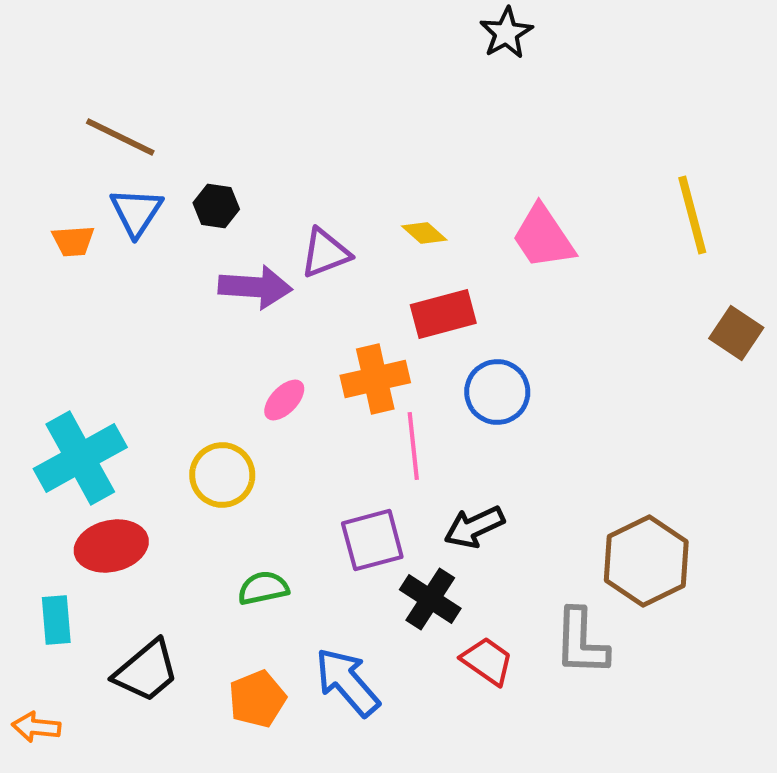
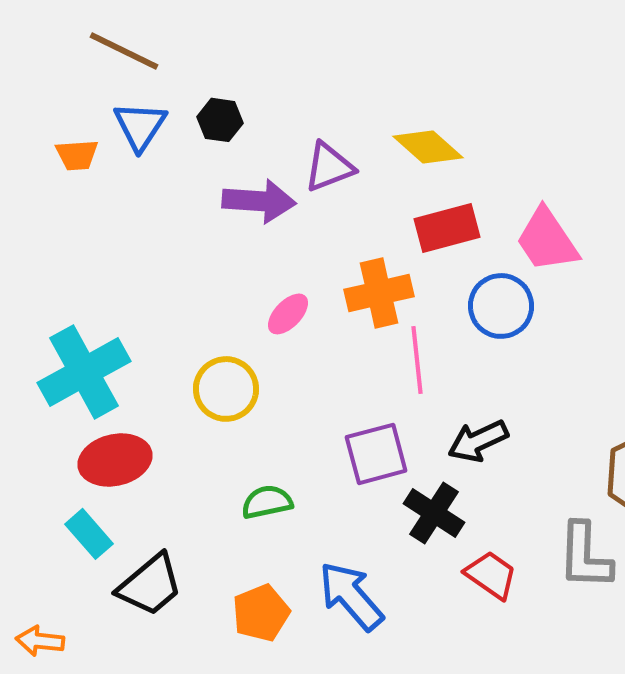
yellow diamond: (424, 233) -> (428, 147), size x1.5
pink trapezoid: (543, 237) -> (547, 240), moved
cyan rectangle: (56, 620) -> (89, 534), moved, turned -36

